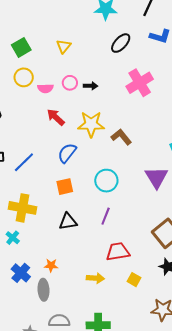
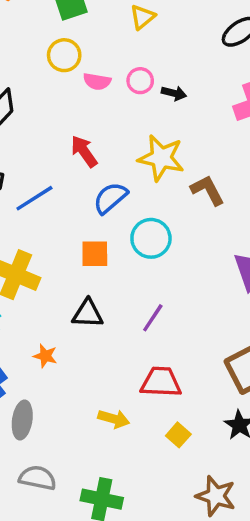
red arrow: (56, 117) -> (84, 151), moved
cyan circle: (106, 181) -> (151, 238), moved
orange star: (51, 265) -> (45, 356), moved

